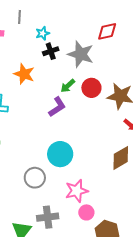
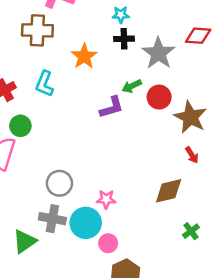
cyan circle: (60, 154) -> (86, 223), moved
pink star: (77, 191) -> (106, 199), moved, size x0.7
gray cross: (48, 217) -> (52, 219), moved

